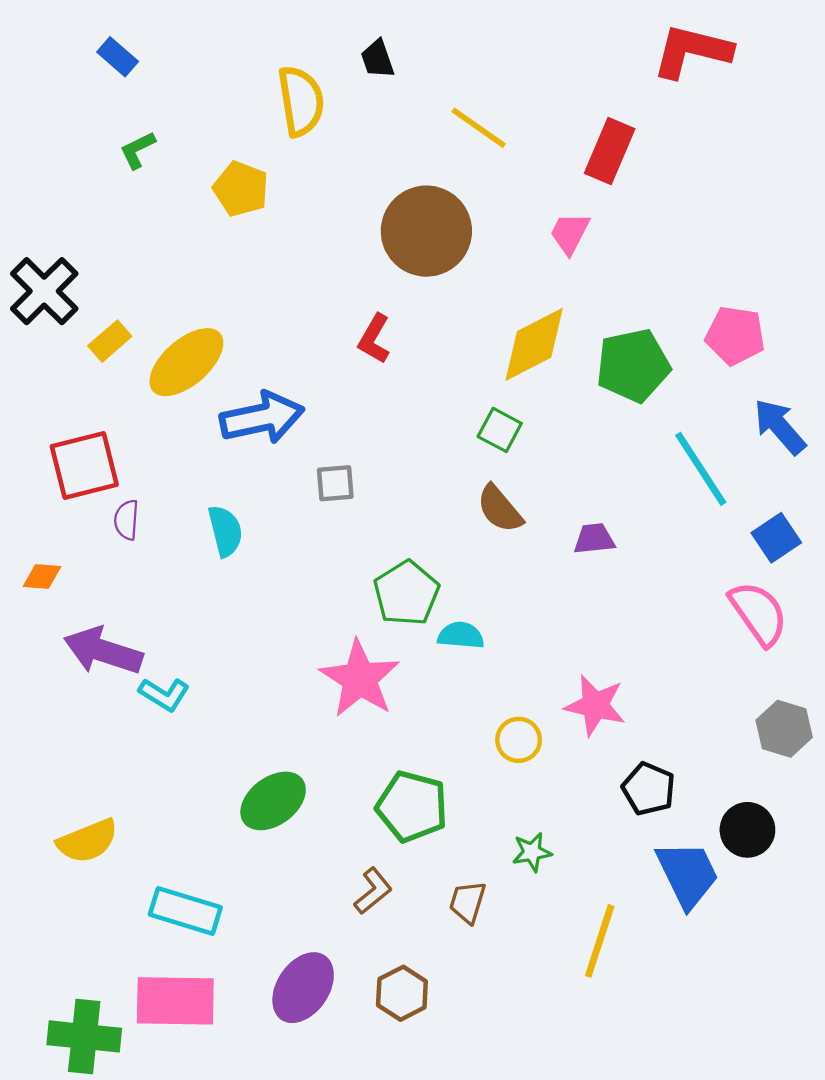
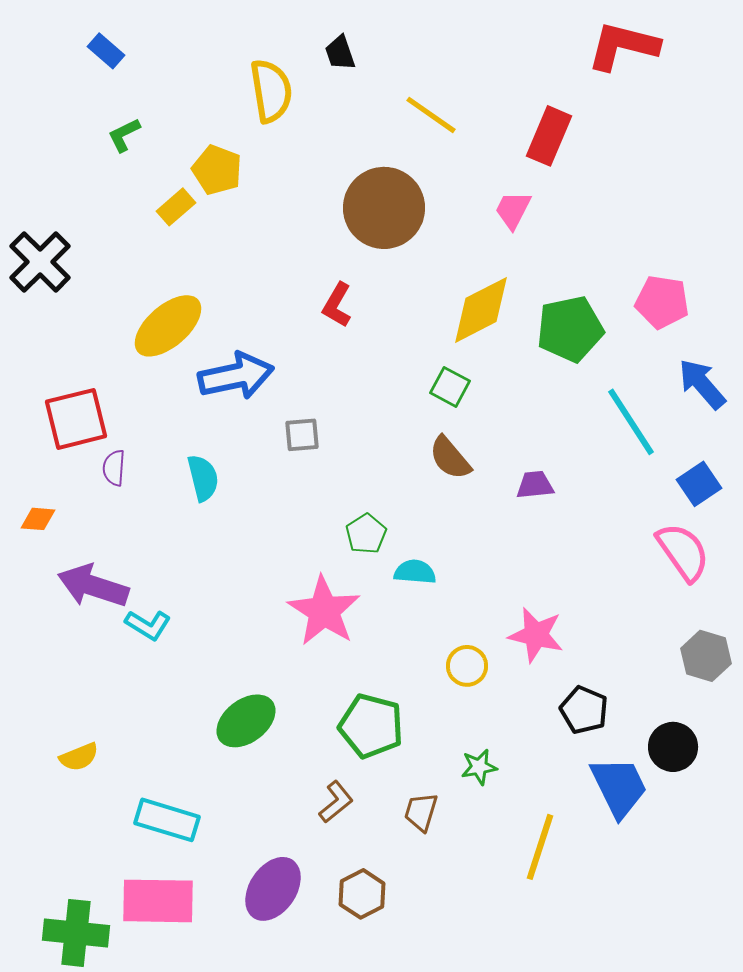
yellow rectangle: (110, 341) -> (176, 207), moved
green pentagon: (406, 593) -> (366, 534), size x0.7
yellow semicircle: (88, 841) -> (79, 757), size x0.7

